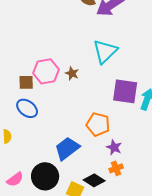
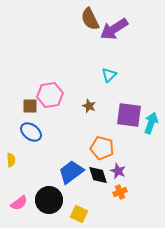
cyan triangle: (105, 51) -> (109, 75), size x0.6
brown star: (72, 73) -> (89, 106), moved
black diamond: (94, 180) -> (98, 175), moved, turned 40

